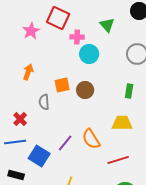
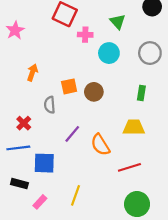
pink star: (31, 31) -> (15, 30), moved
cyan circle: (89, 54) -> (109, 53), moved
purple line: (65, 143) -> (72, 134), moved
blue square: (39, 156) -> (44, 163), turned -30

